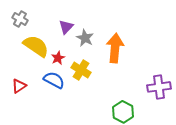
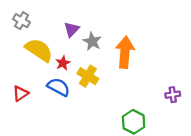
purple cross: (159, 87) -> (173, 95), size x0.6

